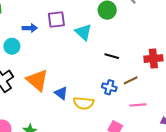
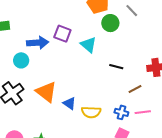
purple square: (56, 20) -> (62, 34), turned 30
blue arrow: (30, 28) -> (38, 43), size x1.5
blue cross: (109, 87) -> (121, 112), moved

